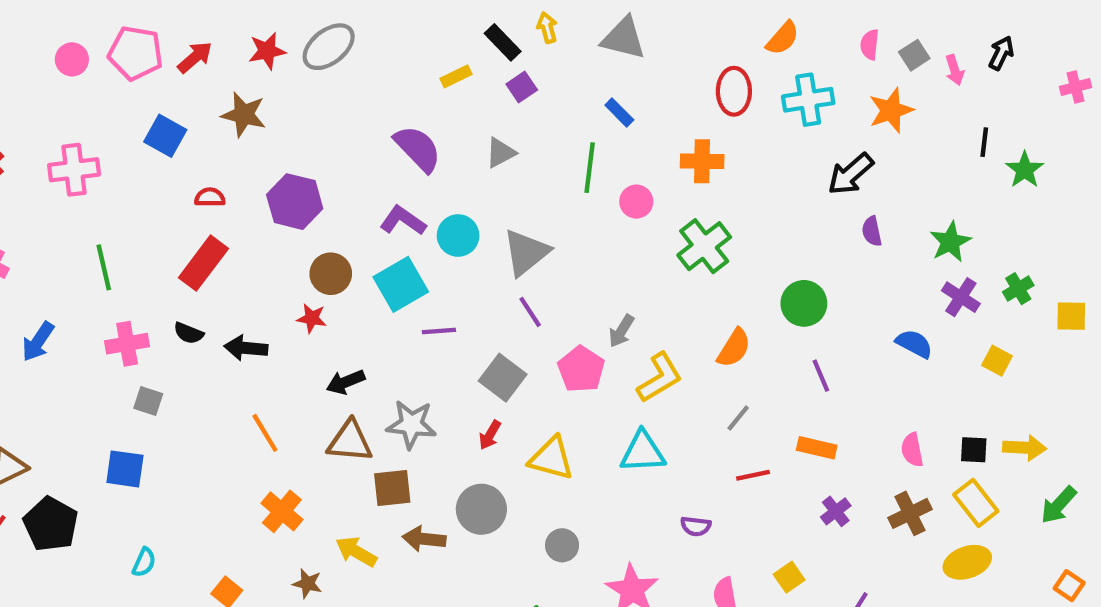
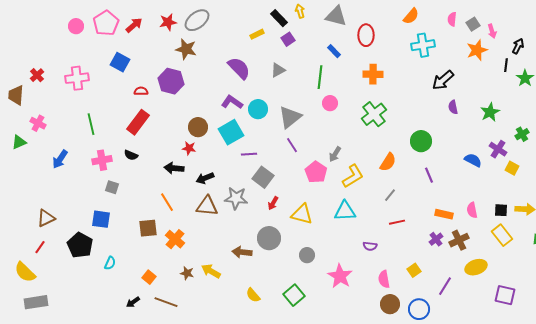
pink pentagon: (136, 53) -> (106, 23), turned 30
black arrow: (1001, 53) -> (518, 46), moved
red ellipse: (734, 91) -> (366, 35), moved
orange star: (891, 110) -> (477, 50), moved
brown star: (244, 115) -> (186, 49), moved
purple hexagon: (295, 202) -> (171, 81), moved
pink circle: (636, 202) -> (330, 103), moved
purple cross: (961, 297) -> (498, 149), moved
black arrow: (246, 348) -> (174, 168), moved
gray square: (503, 378) -> (263, 177), moved
orange rectangle: (817, 448) -> (444, 214), moved
brown square: (392, 488) -> (148, 228), moved
brown cross: (910, 513) -> (459, 240), moved
black pentagon: (51, 524) -> (80, 245), moved
yellow arrow: (356, 552) -> (211, 271), moved
yellow ellipse: (967, 562) -> (476, 267), moved

